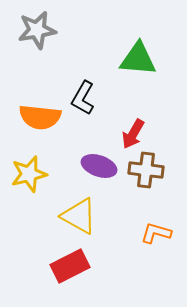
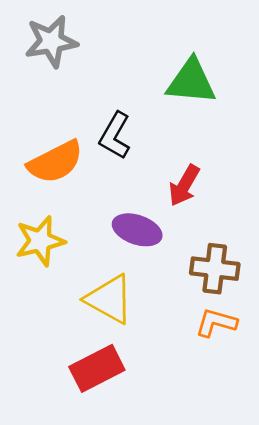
orange semicircle: (40, 117) -> (55, 162), turned -33
brown cross: (146, 170) -> (215, 269), moved

